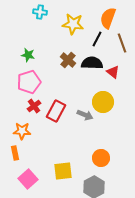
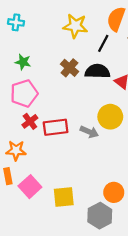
cyan cross: (40, 12) -> (16, 22), moved
red rectangle: (56, 111) -> (56, 127), turned 55
orange circle: (101, 158) -> (114, 192), moved
pink square: (28, 179) -> (30, 187), moved

